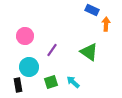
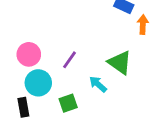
pink circle: (25, 36) -> (29, 54), moved
cyan arrow: (73, 82) -> (98, 84), moved

